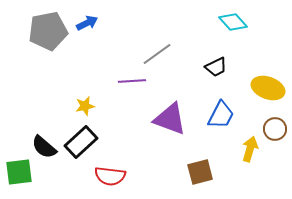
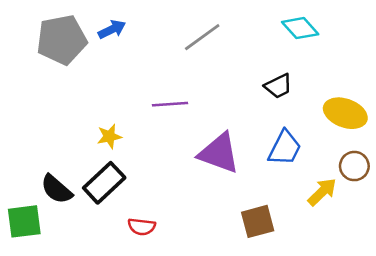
gray line: (157, 54) -> (202, 37), moved
yellow arrow: (250, 149) -> (322, 192), turned 30
red semicircle: (110, 176) -> (142, 227), size x0.7

